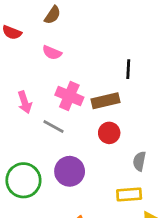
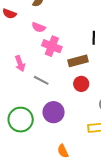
pink cross: (69, 96) -> (52, 46), moved

